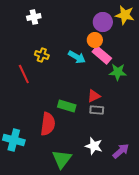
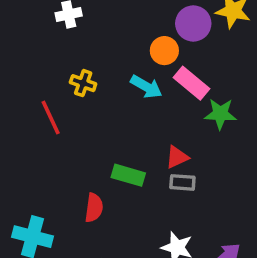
orange circle: (95, 40) -> (164, 51), moved
red semicircle: (48, 124) -> (94, 208), size x0.7

